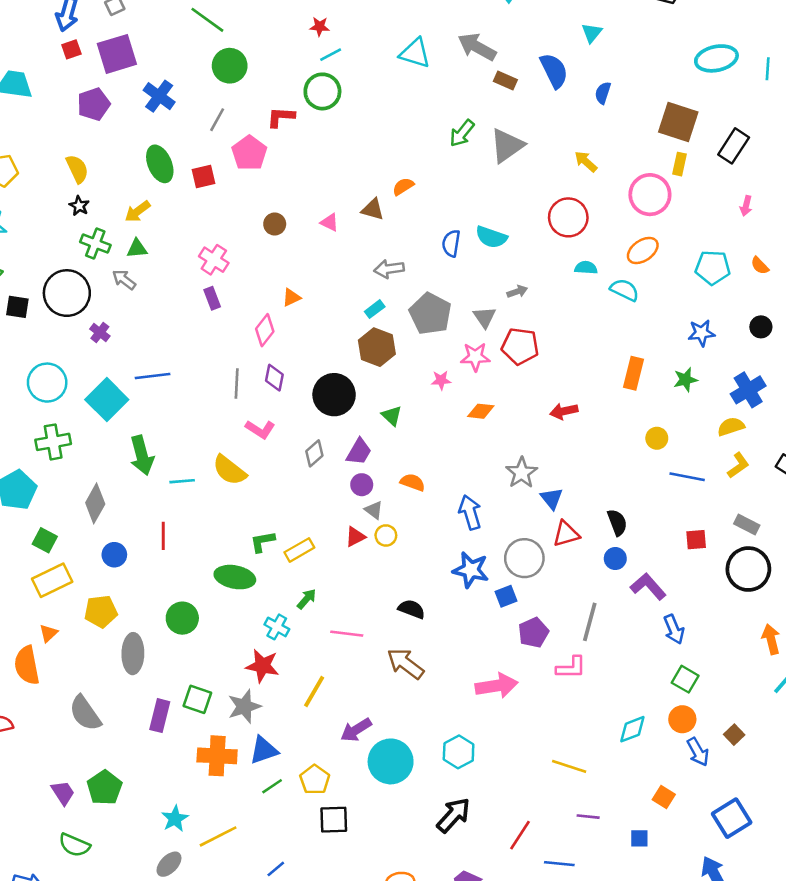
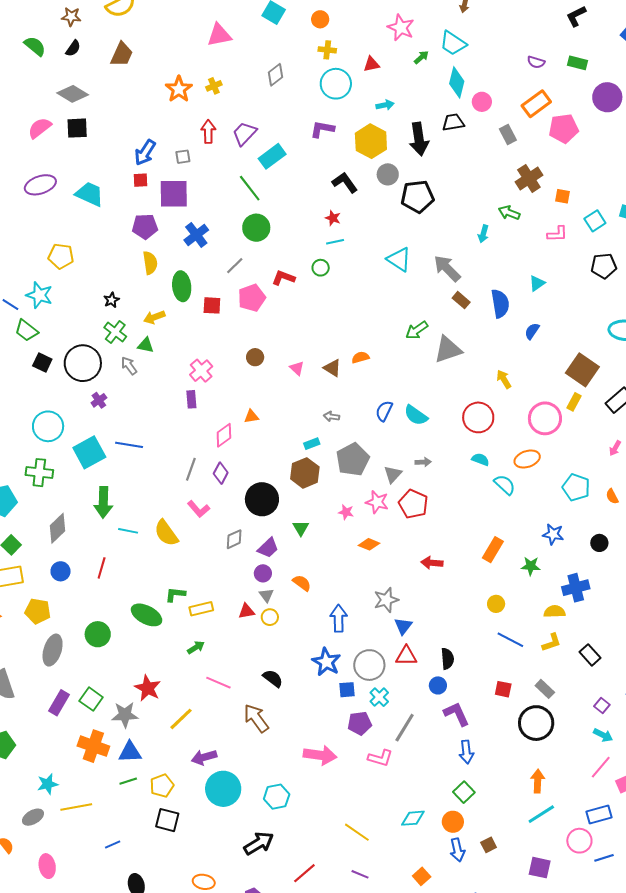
green circle: (322, 91) -> (321, 268), size x0.6
yellow semicircle: (77, 169) -> (150, 263), moved
gray arrow: (389, 269) -> (331, 416), size x0.7
cyan cross: (277, 627) -> (379, 697), moved

